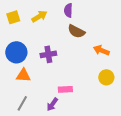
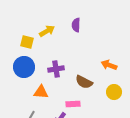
yellow square: (13, 17) -> (27, 42), moved, turned 32
brown semicircle: (76, 31) -> (84, 82), moved
orange triangle: (23, 75) -> (41, 92), moved

